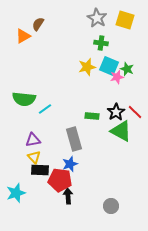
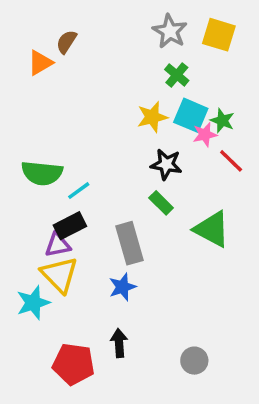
green cross: (101, 43) -> (177, 75), turned 32
black star: (116, 112) -> (166, 164), moved, turned -30
red line: (135, 112) -> (231, 161), moved
green rectangle: (92, 116) -> (161, 203), turned 40
yellow triangle: (34, 157) -> (59, 275), size x1.6
black rectangle: (40, 170) -> (70, 226), moved, turned -30
red pentagon: (60, 180) -> (73, 364), moved
cyan star: (16, 193) -> (33, 303), moved

